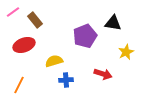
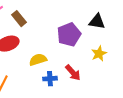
yellow star: (126, 52) -> (99, 54), moved
red arrow: (103, 74) -> (73, 73), moved, turned 30

